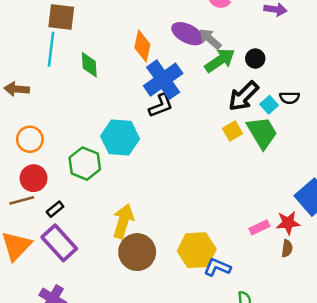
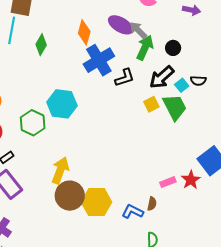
green arrow: (220, 60) -> (145, 48), turned -35
green diamond: (89, 65) -> (41, 45), turned 30
black L-shape: (161, 106) -> (125, 78), moved
red star: (288, 223) -> (191, 180), turned -30
brown semicircle: (287, 248) -> (152, 204), moved
yellow hexagon: (197, 250) -> (96, 202), moved

